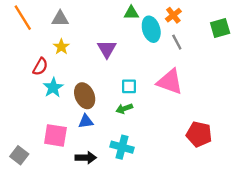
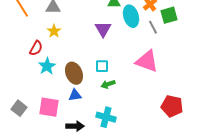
green square: (220, 28) -> (169, 15), moved
purple triangle: (107, 49) -> (103, 29), moved
cyan square: (129, 86) -> (102, 66), moved
gray square: (19, 155) -> (19, 108), moved

